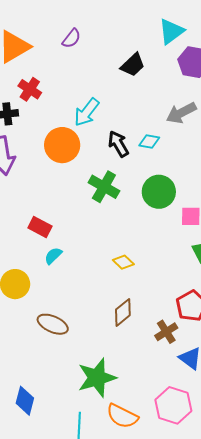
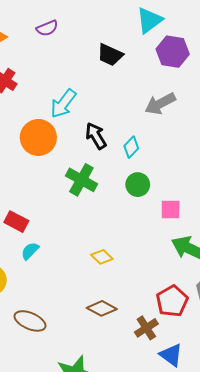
purple semicircle: (71, 38) -> (47, 28), turned 30
black trapezoid: (133, 65) -> (110, 55), turned 68
cyan diamond: (149, 141) -> (131, 147), moved, turned -55
green circle: (159, 192) -> (138, 185), size x0.7
brown diamond: (123, 312) -> (102, 308), turned 68

